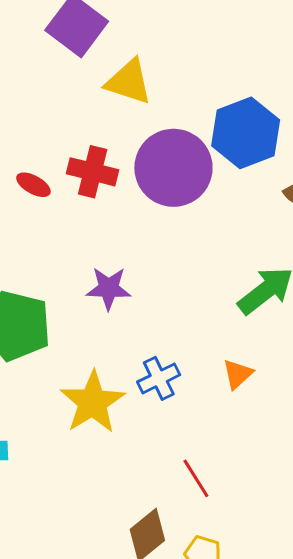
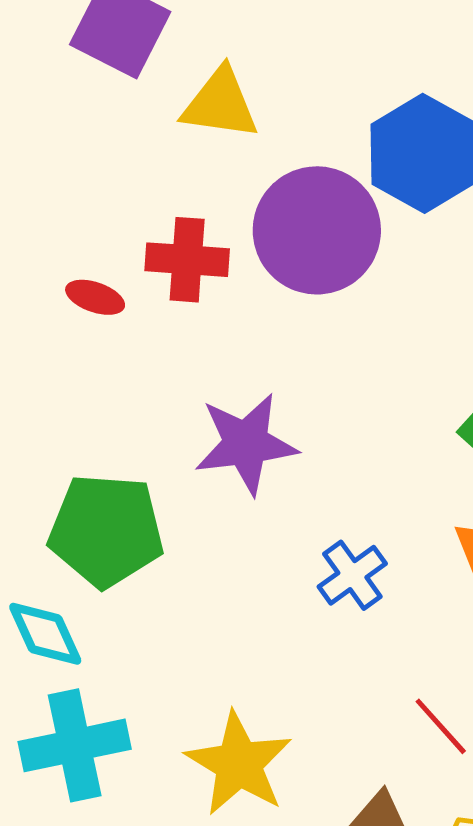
purple star: (109, 288) -> (246, 444), size x1.4
yellow star: (93, 402) -> (239, 764), moved

